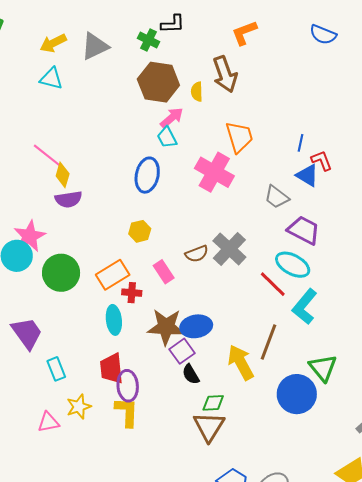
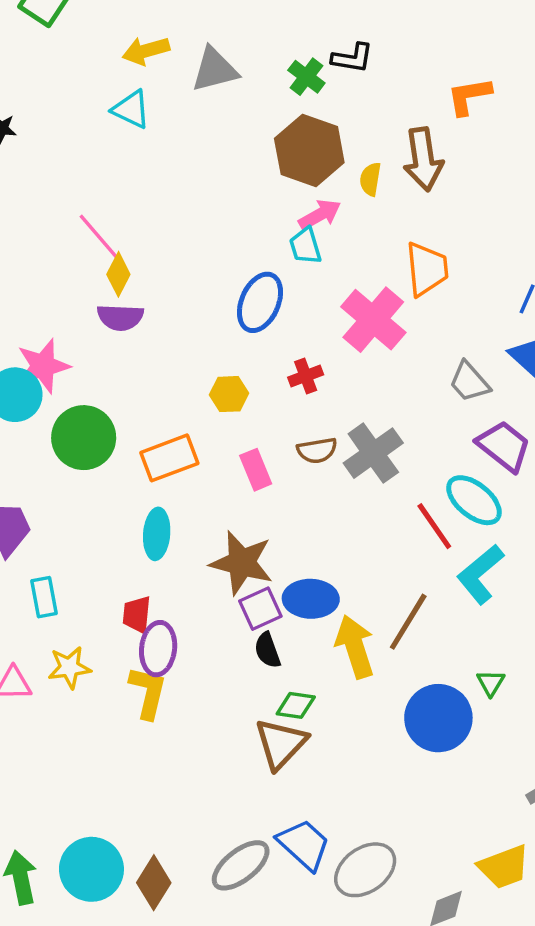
red cross: (132, 293) -> (306, 376), moved, turned -36
blue ellipse: (196, 326) -> (311, 599), moved
green triangle: (323, 368) -> (491, 683), size x0.6
red trapezoid: (112, 369) -> (137, 614), size x0.7

